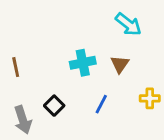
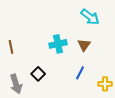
yellow cross: (150, 98) -> (105, 84), moved
blue line: (101, 104) -> (80, 73), moved

